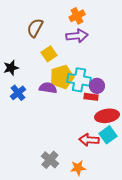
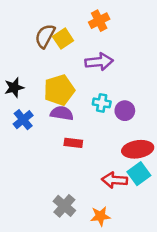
purple arrow: (77, 36) -> (99, 62), moved
yellow square: (49, 54) -> (63, 39), moved
yellow pentagon: (62, 77) -> (59, 90), moved
cyan cross: (79, 80) -> (102, 103), size x0.6
red rectangle: (91, 97) -> (73, 143), moved

